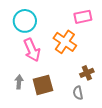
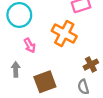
pink arrow: (32, 50) -> (30, 45), size x0.6
gray arrow: (19, 82) -> (16, 69), moved

